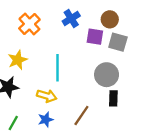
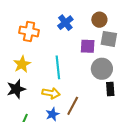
orange cross: (29, 24) -> (29, 31), turned -30
purple square: (95, 37) -> (88, 46), moved
brown line: (81, 116) -> (73, 106), moved

